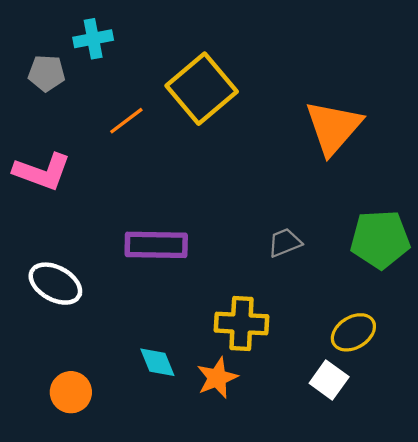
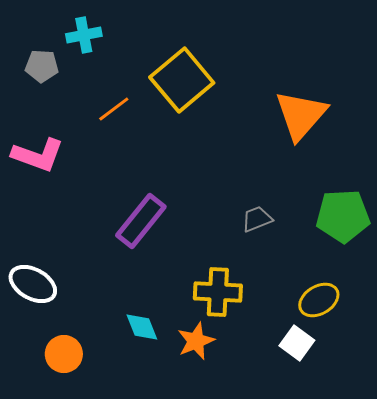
purple rectangle: (156, 245) -> (141, 221), turned -52
white ellipse: (55, 284) -> (33, 284), moved

